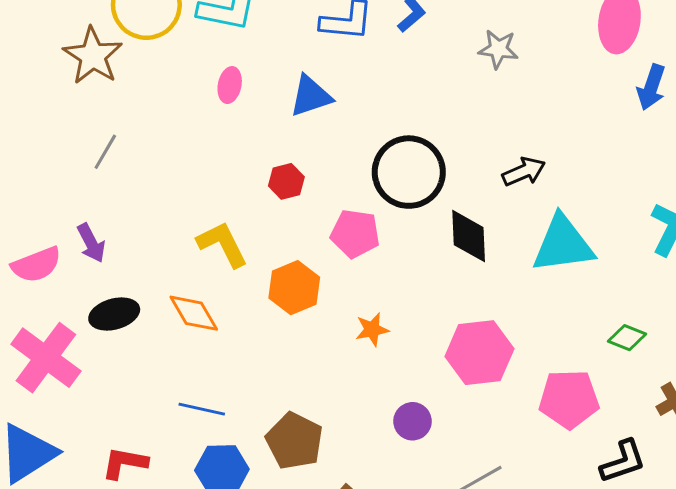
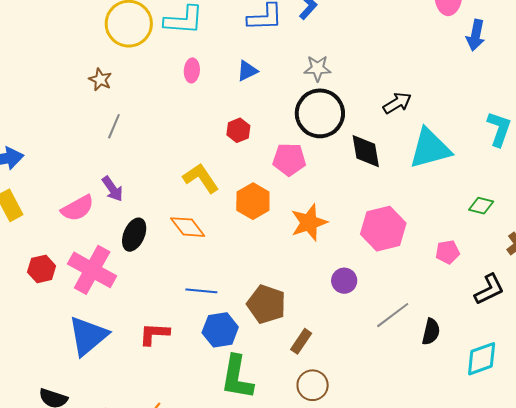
gray star: (498, 49) -> (317, 68), moved
brown star: (93, 56) -> (100, 80), moved, size x0.6
blue triangle: (311, 96) -> (247, 71), size x0.7
black ellipse: (114, 314) -> (134, 235), turned -44
orange star: (372, 330) -> (309, 222), size x1.6
pink pentagon: (569, 399) -> (448, 252), size x0.6

